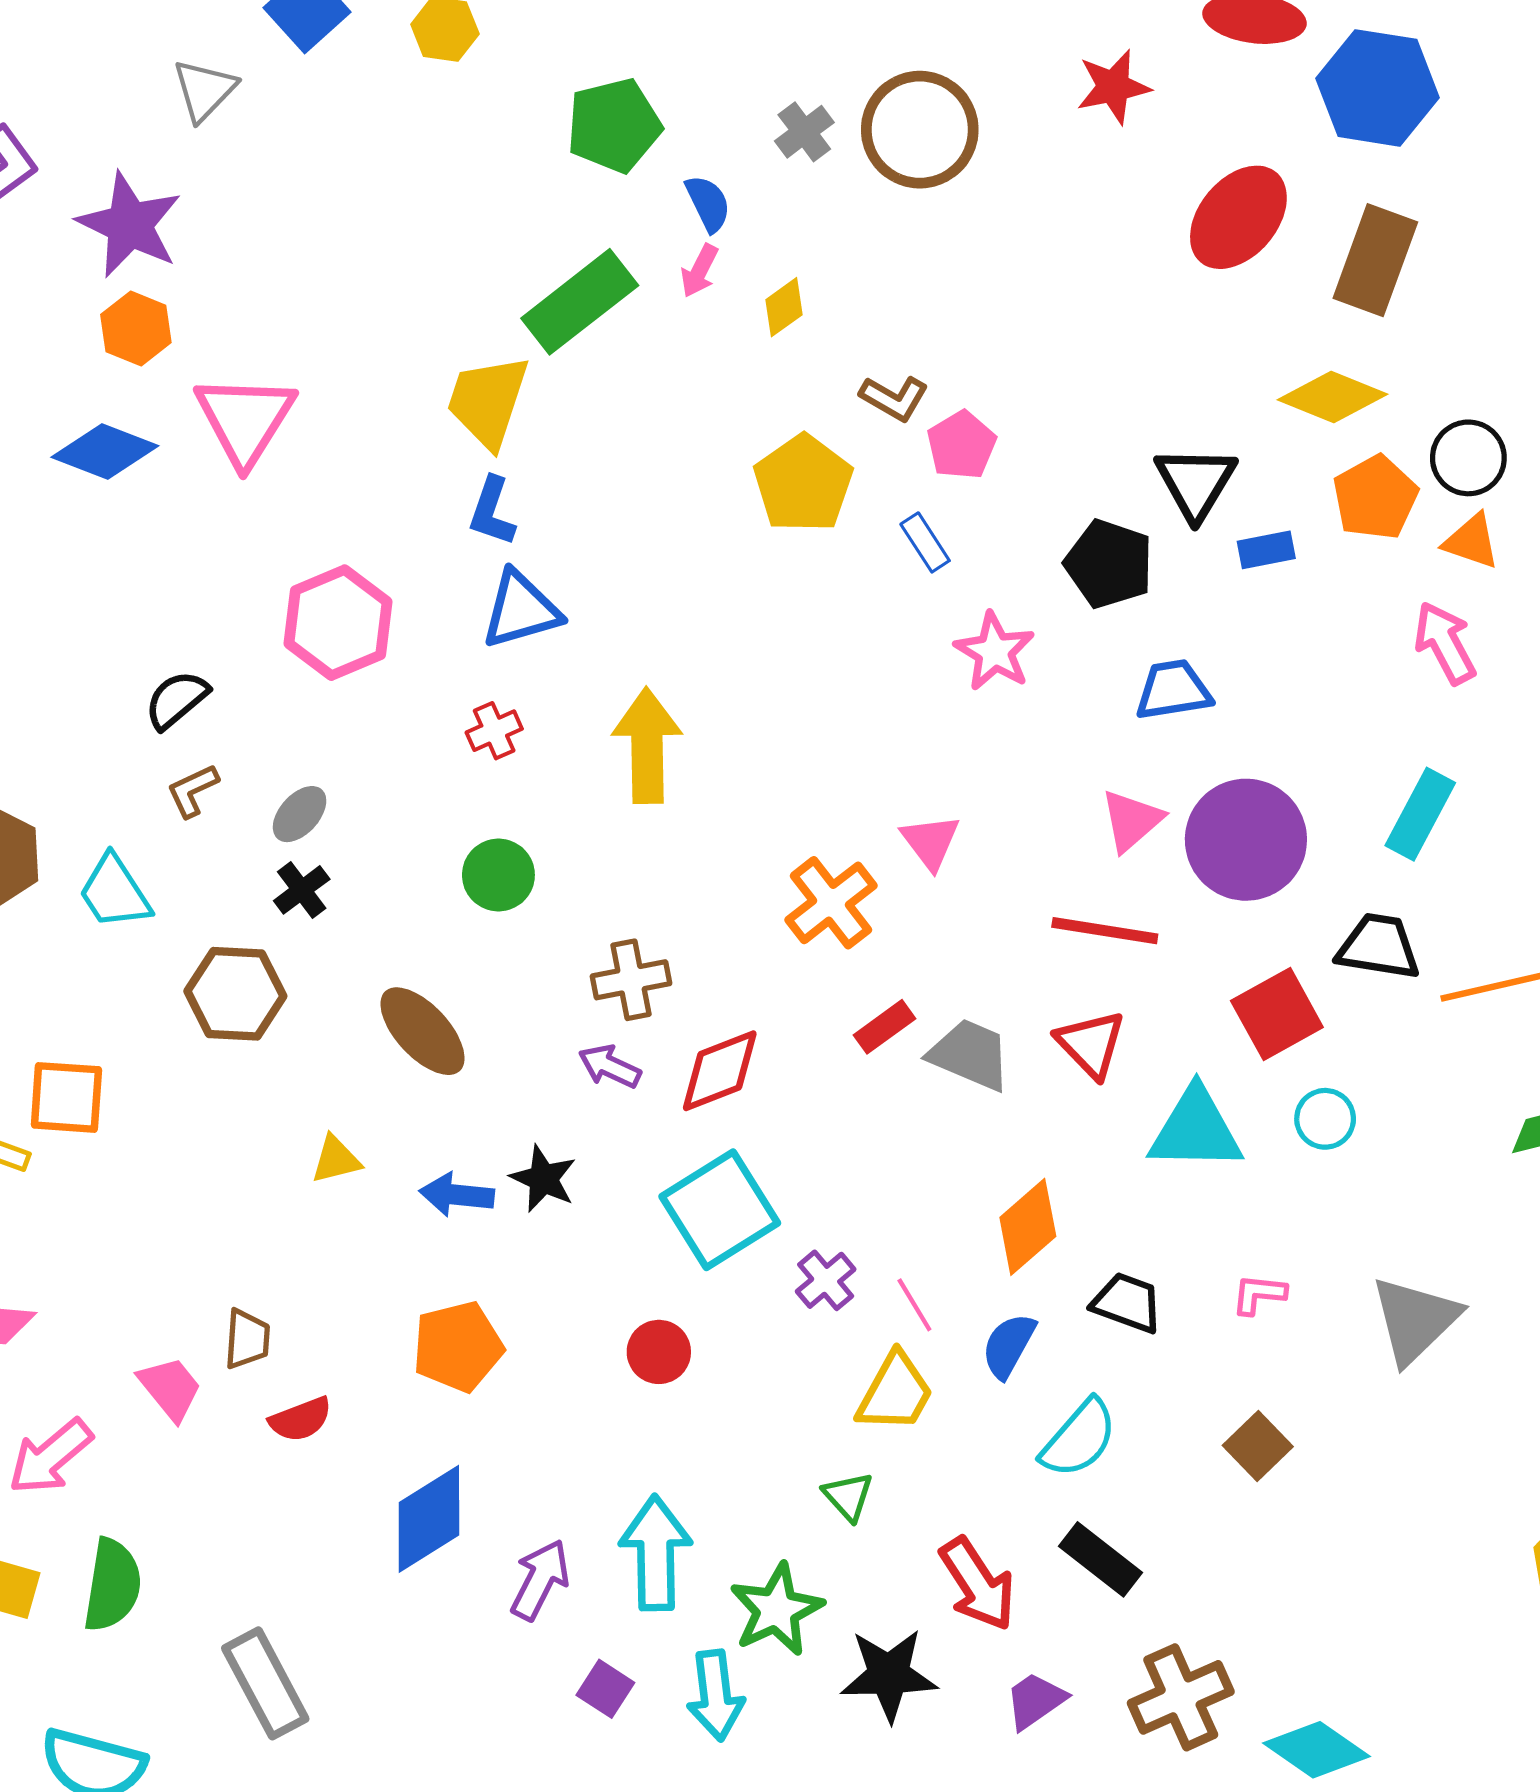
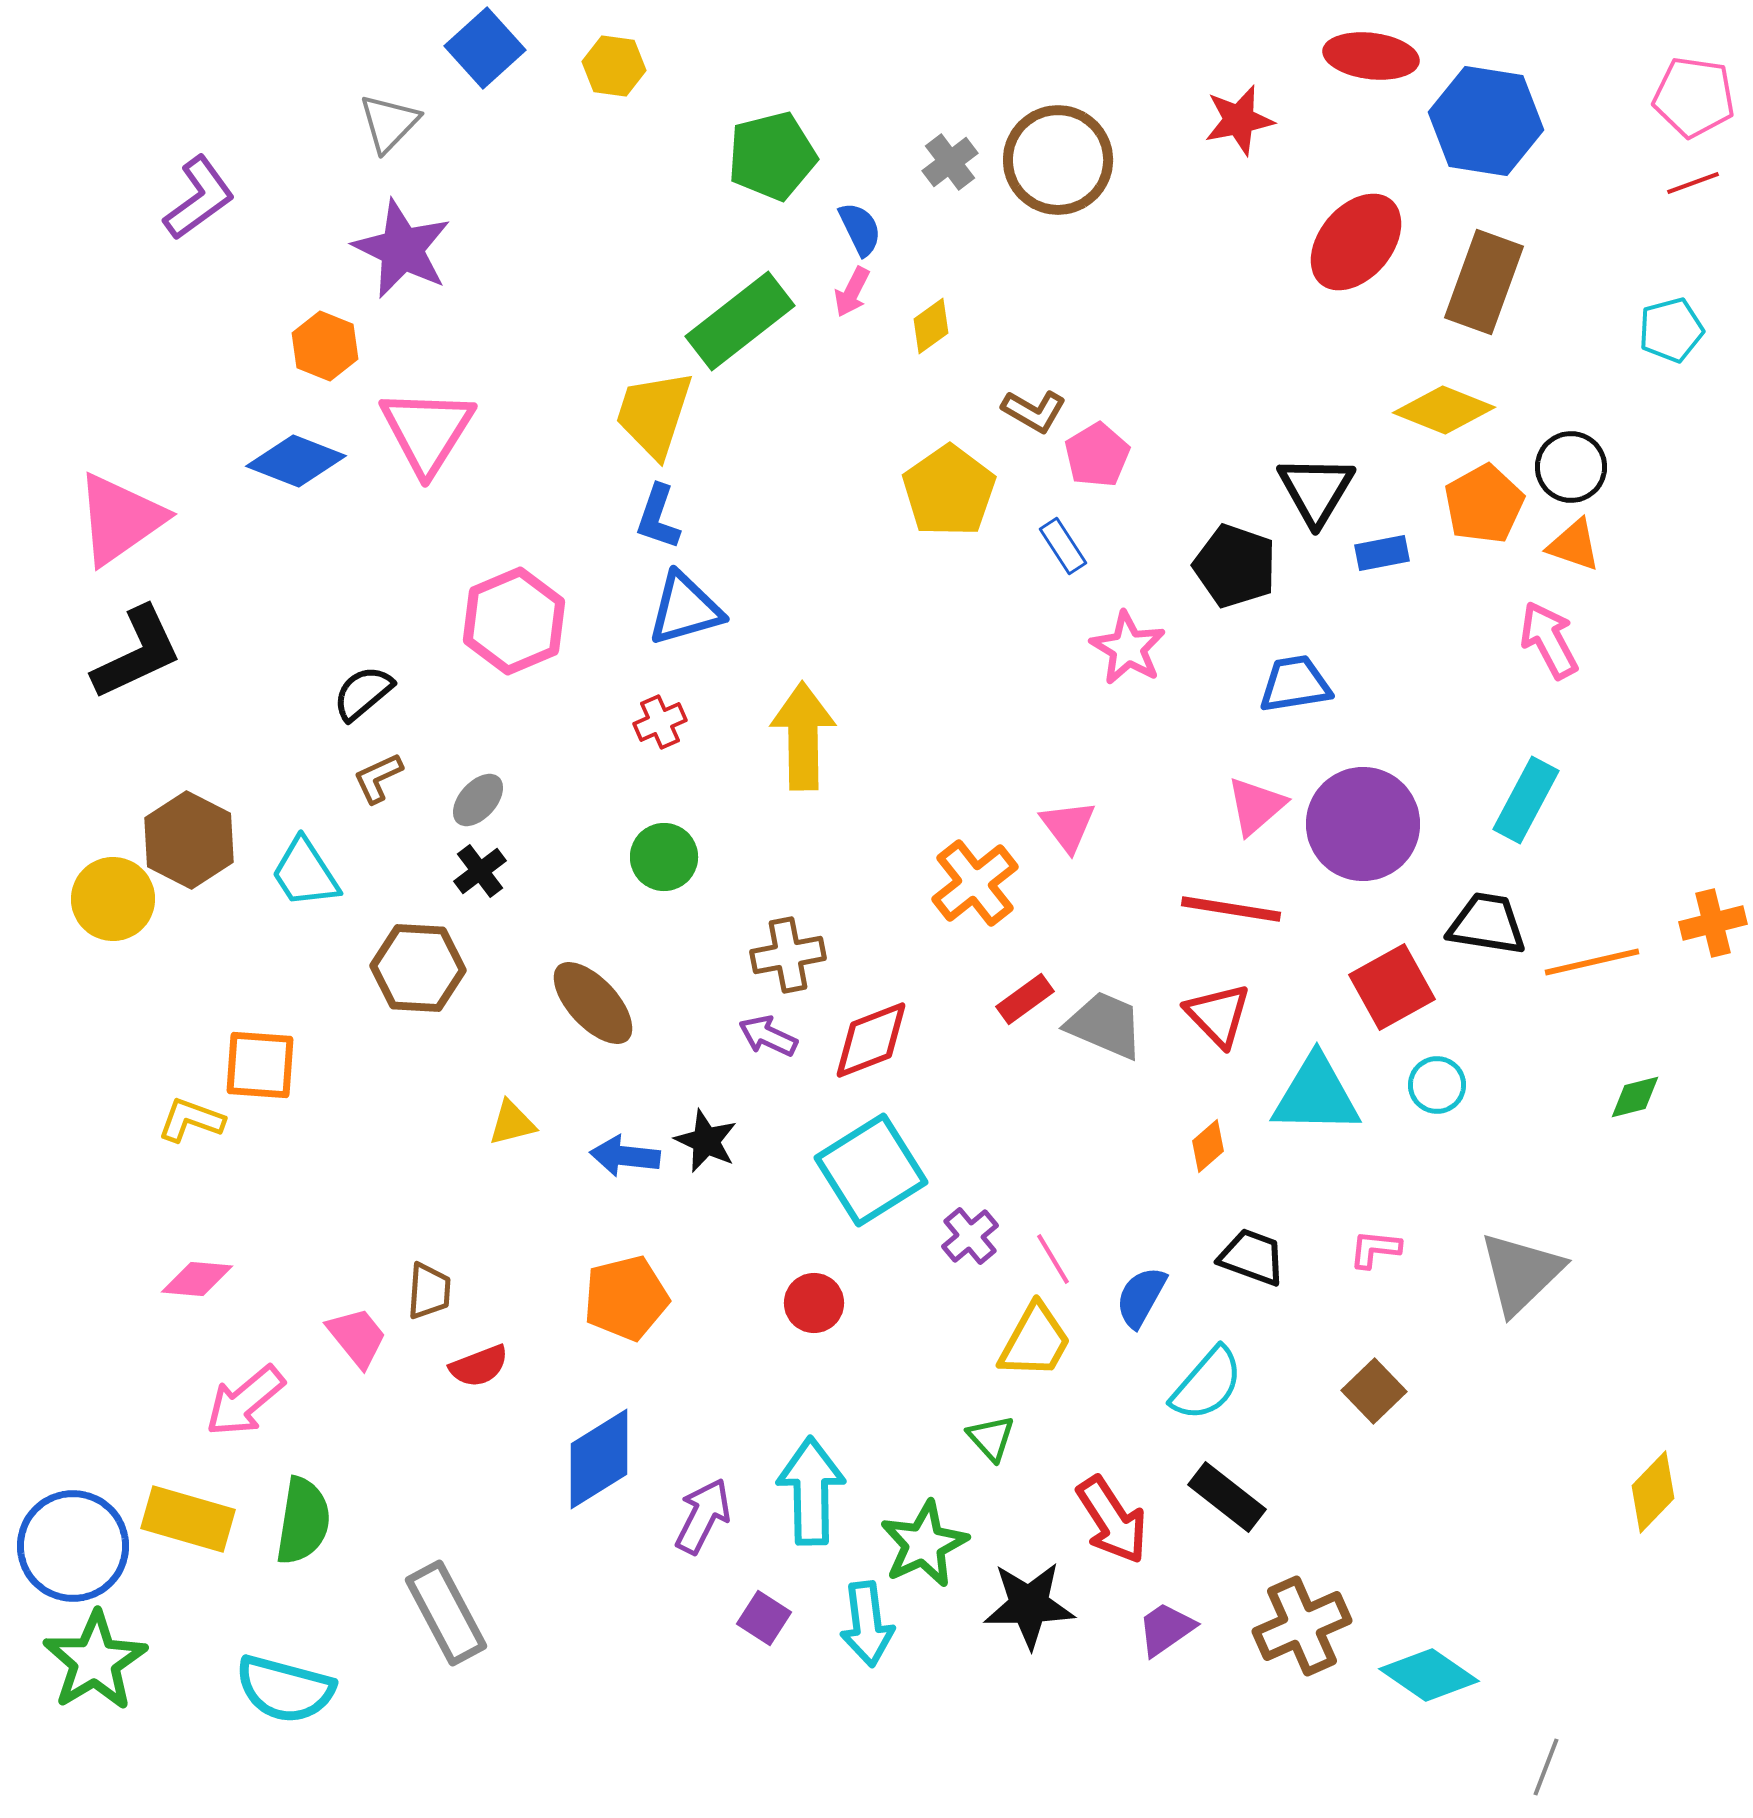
purple star: (129, 225) -> (402, 249), moved
orange diamond: (1028, 1227) -> (1208, 1146), moved, size x0.6

